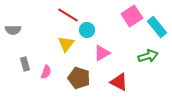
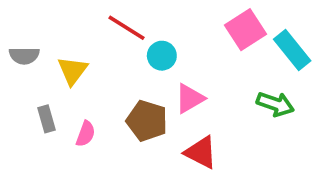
yellow triangle: (66, 44) -> (73, 71), moved
green arrow: (148, 56) -> (275, 104), turned 36
brown pentagon: (79, 78) -> (147, 121), moved
red triangle: (119, 82) -> (201, 152), moved

